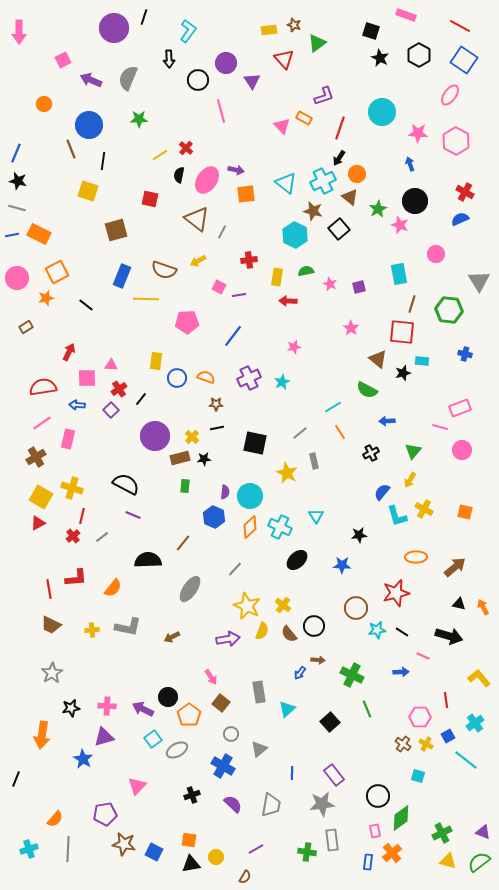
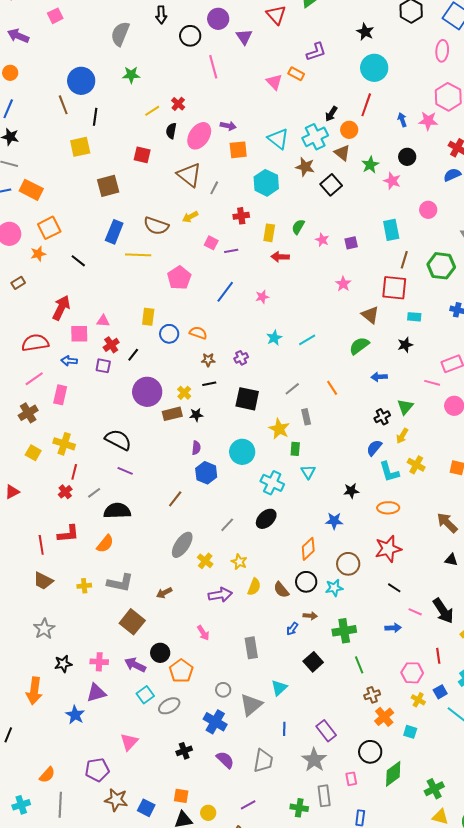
black star: (380, 58) -> (365, 32), moved
purple arrow: (91, 80) -> (18, 36), moved
pink ellipse: (450, 95) -> (442, 51), turned -30
orange circle: (44, 104) -> (10, 73), moved
red line: (340, 128) -> (366, 105), moved
pink star: (418, 133) -> (428, 121), moved
yellow square: (88, 191) -> (80, 147), turned -30
black circle: (415, 201) -> (407, 157), size x0.7
cyan hexagon: (295, 235) -> (266, 183), moved
green semicircle: (306, 271) -> (298, 227), turned -49
pink pentagon: (187, 322) -> (179, 278), turned -30
pink star: (294, 347) -> (262, 297), moved
red arrow: (69, 352) -> (61, 308), size x1.4
black star: (403, 373) -> (405, 345), moved
purple cross: (249, 378) -> (241, 358), moved, size x0.6
green semicircle: (367, 390) -> (359, 346), turned 115
cyan line: (333, 407) -> (307, 340), moved
purple square: (111, 410) -> (103, 366), turned -35
black cross: (371, 453) -> (382, 417), moved
green rectangle: (185, 486) -> (295, 449), moved
purple semicircle: (225, 492) -> (196, 448), moved
yellow square: (41, 497) -> (33, 453), size x0.7
red triangle: (38, 523) -> (12, 492), moved
orange diamond: (250, 527) -> (308, 549), moved
orange ellipse: (416, 557) -> (388, 508), moved
black semicircle: (148, 560) -> (117, 511), moved
black ellipse: (297, 560) -> (266, 519), moved
brown arrow: (455, 567) -> (447, 523), turned -95
yellow cross: (283, 605) -> (205, 561), moved
yellow star: (247, 606) -> (239, 562), size x0.6
cyan star: (377, 630) -> (334, 588), moved
black arrow: (449, 636) -> (443, 611), moved, turned 40
green cross: (352, 675) -> (344, 631), turned -35
brown square: (221, 703) -> (132, 622), moved, size x1.4
cyan triangle: (287, 709) -> (279, 688), moved
black square: (330, 722) -> (313, 662), moved
brown cross: (403, 744) -> (372, 695), moved, turned 35
gray triangle: (259, 749) -> (251, 705), size x1.4
gray star: (322, 804) -> (314, 760), turned -30
pink rectangle: (375, 831) -> (351, 779), moved
orange cross: (392, 853) -> (384, 717), moved

